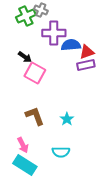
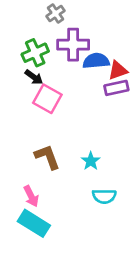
gray cross: (41, 10) -> (55, 13), turned 32
green cross: (26, 16) -> (35, 53), moved
cyan semicircle: (61, 152) -> (104, 196), moved

